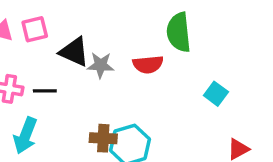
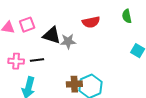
green semicircle: (179, 32) -> (127, 16), moved, size x0.6
red semicircle: (148, 64) -> (91, 22), moved

